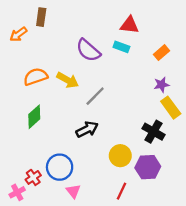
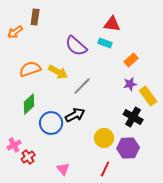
orange rectangle: (162, 53) -> (131, 60), moved
purple star: (162, 85) -> (130, 84), moved
blue circle: (60, 167) -> (51, 123), moved
pink cross: (17, 192) -> (14, 145), moved

